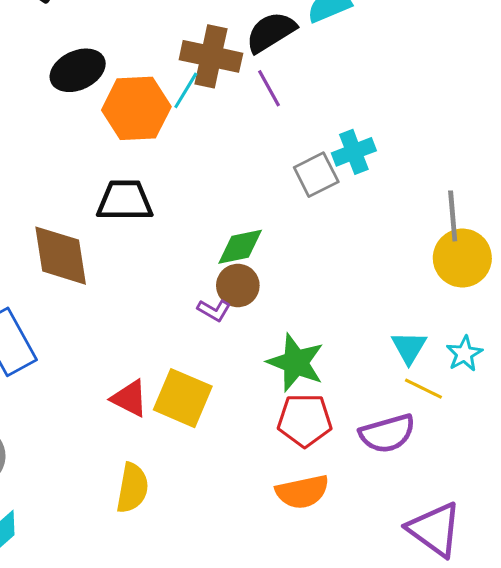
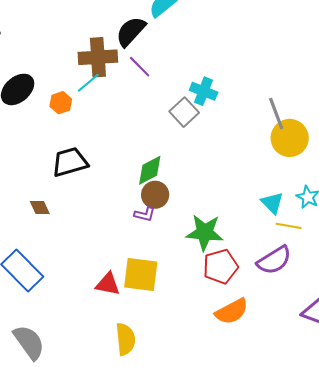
cyan line: (186, 90) -> (88, 83), turned 35
orange hexagon: (136, 108) -> (61, 103), size x0.5
cyan cross: (354, 152) -> (204, 91), turned -32
brown diamond: (61, 256) -> (40, 208), size x0.5

